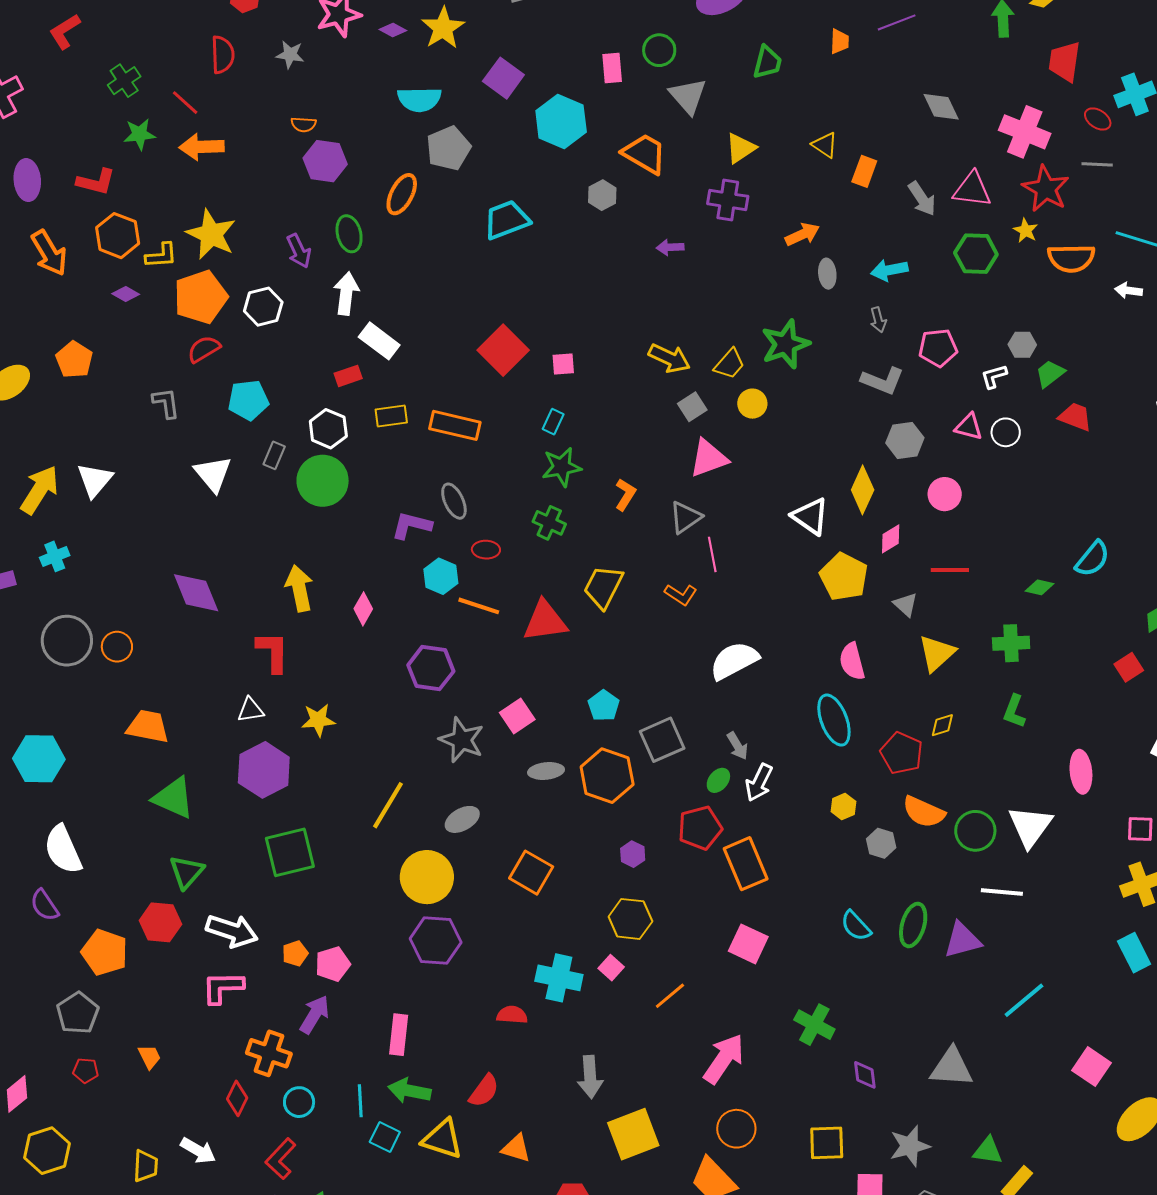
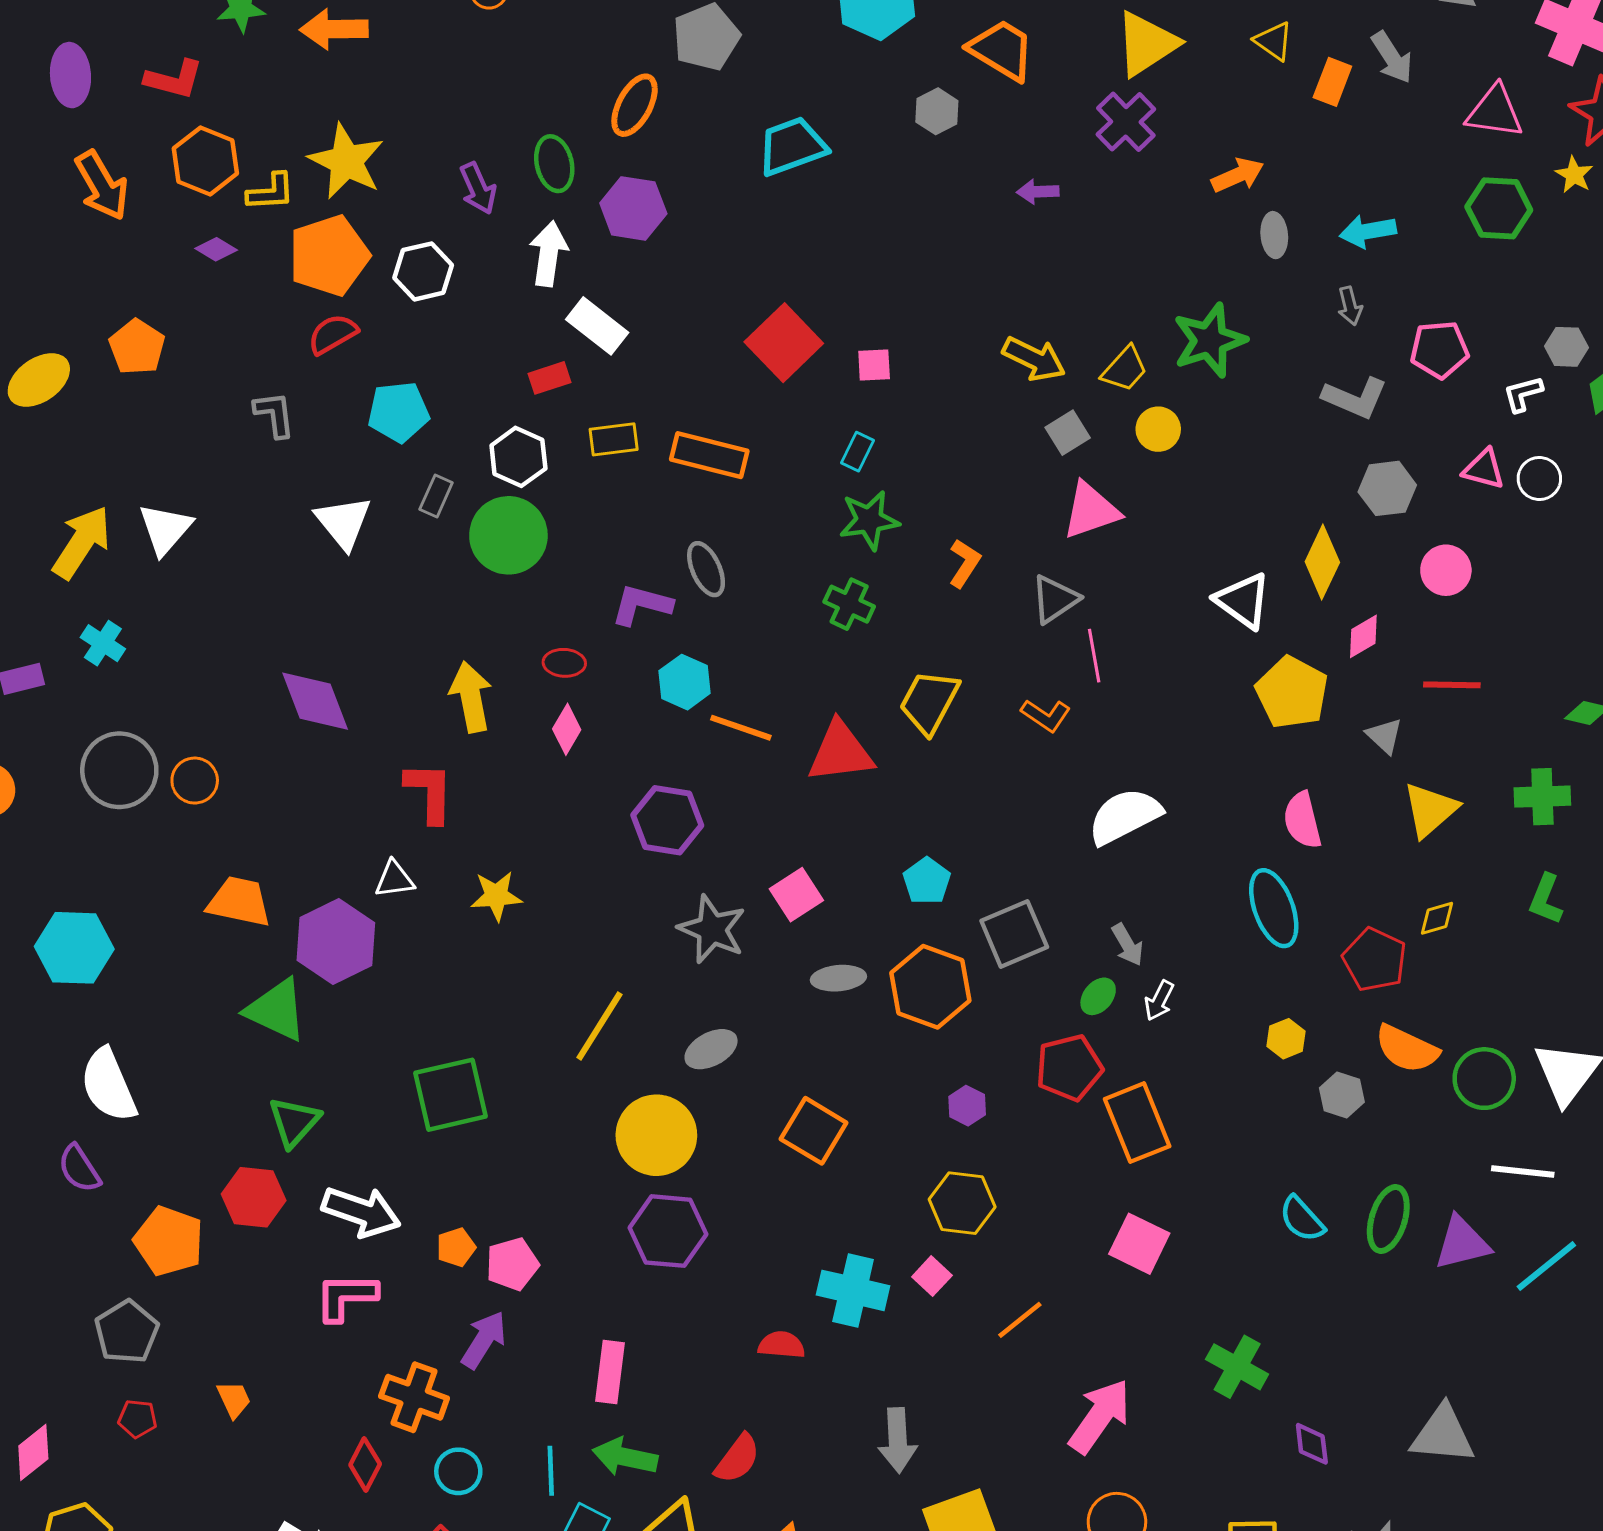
yellow triangle: (741, 148) -> (1147, 44), size x1.4
purple hexagon: (325, 161) -> (633, 208), moved
gray arrow: (922, 199) -> (1392, 57), moved
purple cross: (728, 200) -> (1126, 122), turned 36
red ellipse: (486, 550) -> (564, 663), moved
cyan cross: (55, 556) -> (103, 643), turned -36
purple hexagon: (264, 770) -> (336, 942), moved
white arrow: (759, 782) -> (1159, 1001), size x0.7
cyan line: (1024, 1000) -> (1546, 1266), moved

